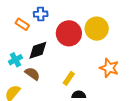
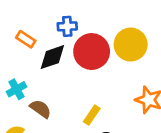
blue cross: (41, 14) -> (67, 26), moved
black diamond: (38, 50) -> (52, 57), moved

